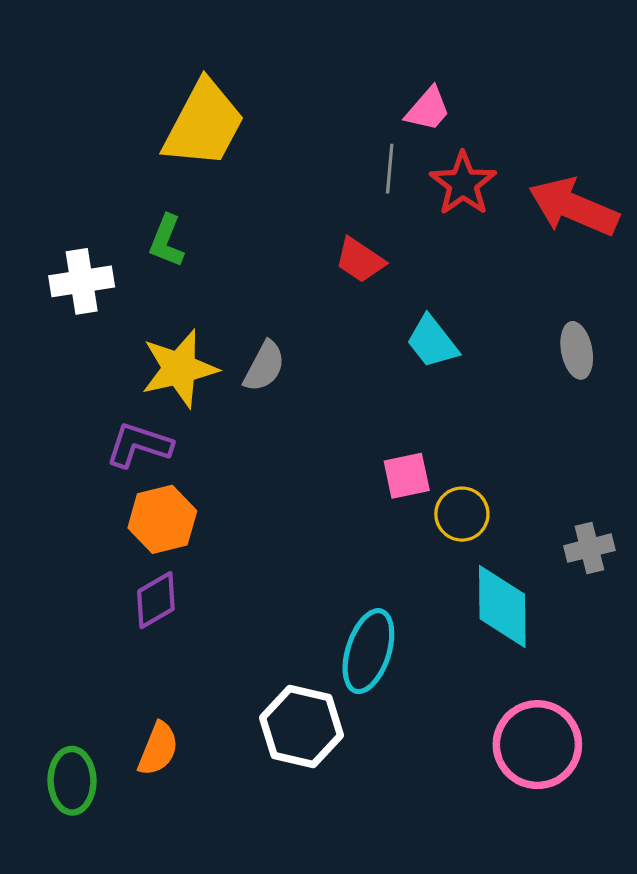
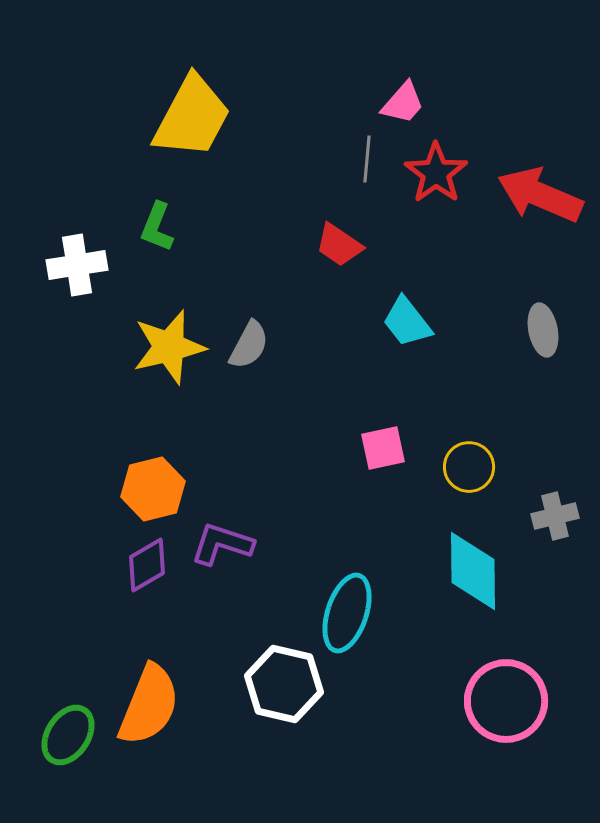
purple L-shape: (139, 445) -> (222, 544), moved
yellow circle: (462, 514) -> (469, 467), moved
orange semicircle: (158, 749) -> (149, 705), size x1.6
green ellipse: (72, 781) -> (68, 735), turned 34

